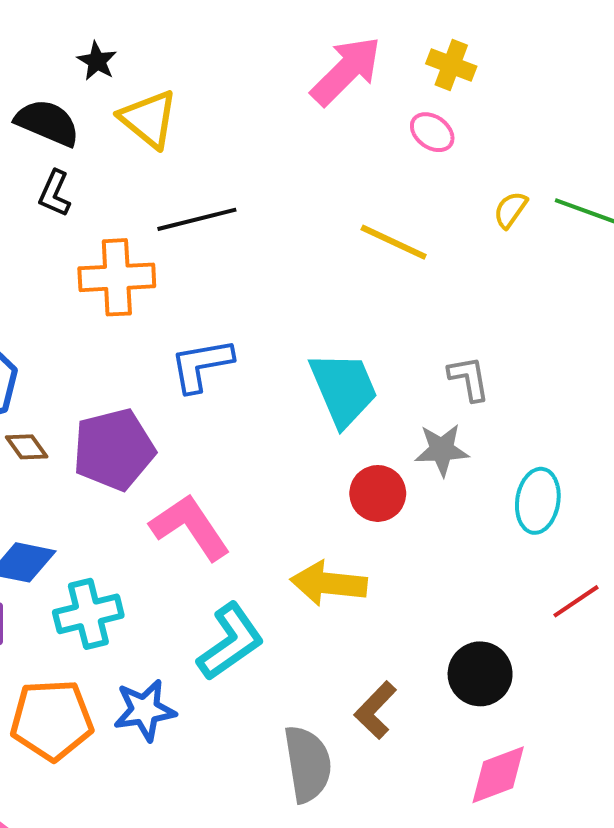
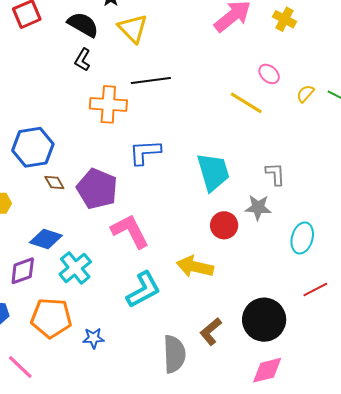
pink ellipse: (432, 132) -> (269, 74), moved
purple pentagon: (114, 449) -> (97, 189), turned 30
cyan cross: (88, 614) -> (75, 268), turned -32
black circle: (480, 674) -> (264, 320), size x1.4
blue star: (145, 710) -> (93, 338), moved, size x0.7

